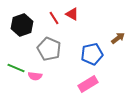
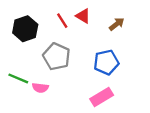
brown arrow: (118, 38) -> (117, 24), moved

